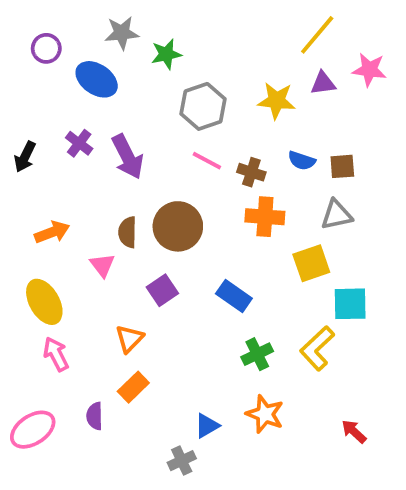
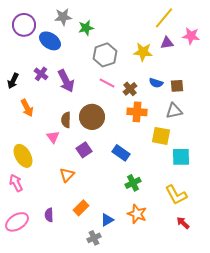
purple circle: (46, 48) -> (24, 25), size x1.5
brown cross: (251, 172) -> (130, 89), turned 32
orange arrow: (52, 232) -> (27, 108), moved, turned 84
yellow square: (311, 263) -> (161, 136), turned 30
yellow L-shape: (317, 348) -> (176, 195), moved, turned -75
pink arrow: (56, 354) -> (16, 183), moved
orange rectangle: (133, 387) -> (81, 208), moved

